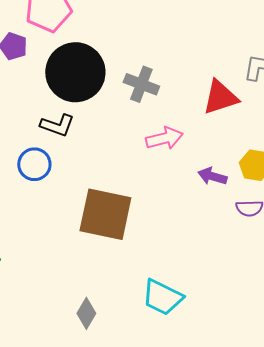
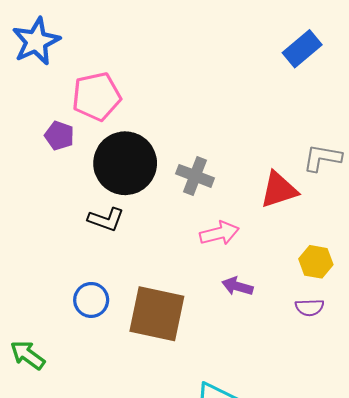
blue circle: (34, 164) -> (91, 300), moved
purple arrow: (212, 176) -> (237, 286), moved

